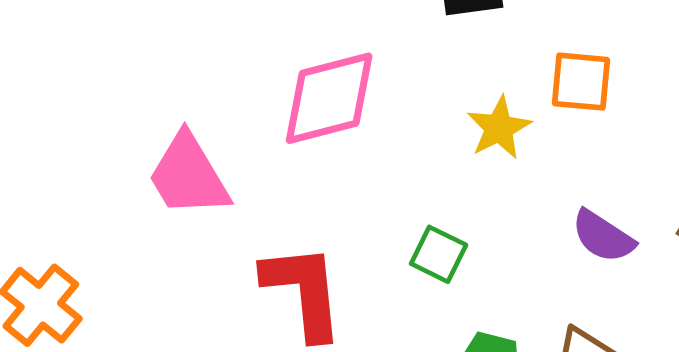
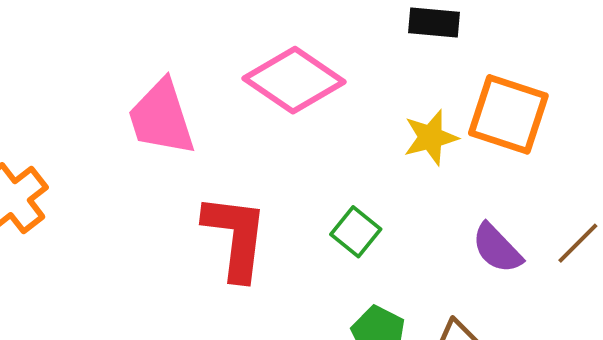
orange square: (581, 82) -> (508, 114), size x1.4
pink diamond: (329, 98) -> (294, 80), turned 36

